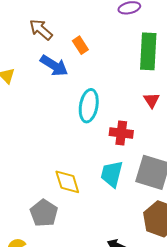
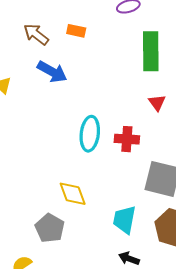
orange rectangle: (80, 45) -> (76, 31), moved, turned -42
cyan ellipse: (89, 106) -> (90, 134), moved
cyan trapezoid: (112, 174) -> (124, 220), moved

